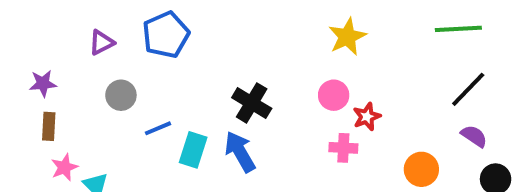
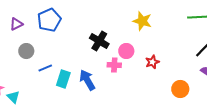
yellow star: (347, 37) -> (142, 21), turned -30
pink circle: (334, 95) -> (126, 51), moved
black cross: (252, 103) -> (99, 41), moved
pink cross: (343, 148) -> (114, 65), moved

